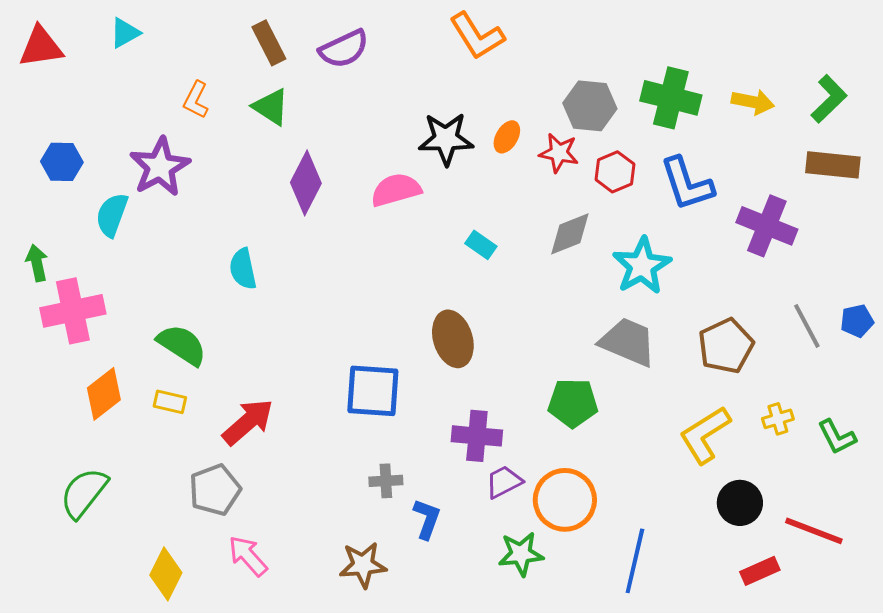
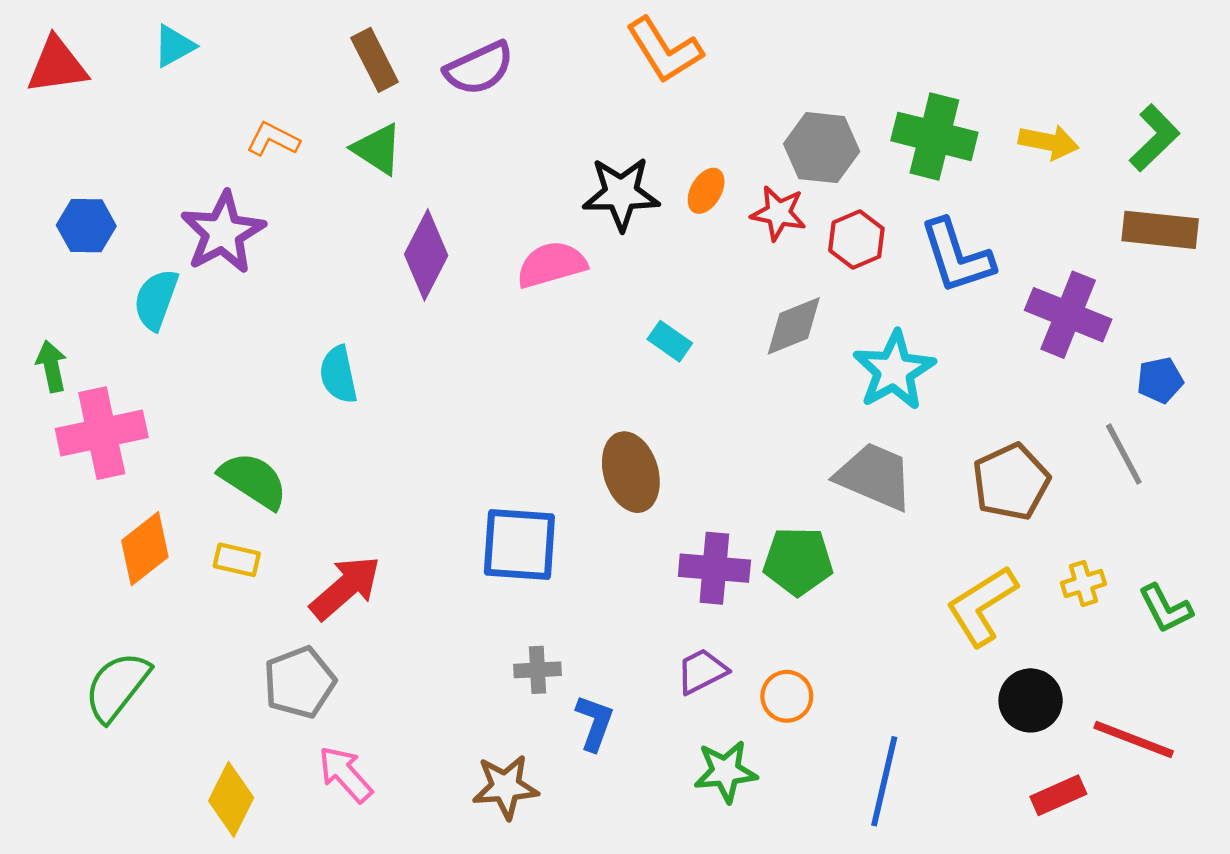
orange L-shape: (196, 100) -> (273, 139), turned 90
blue pentagon: (857, 321) -> (1160, 380), moved
purple cross: (477, 436) -> (714, 568), moved
orange circle: (565, 500) -> (787, 696), size x0.6

